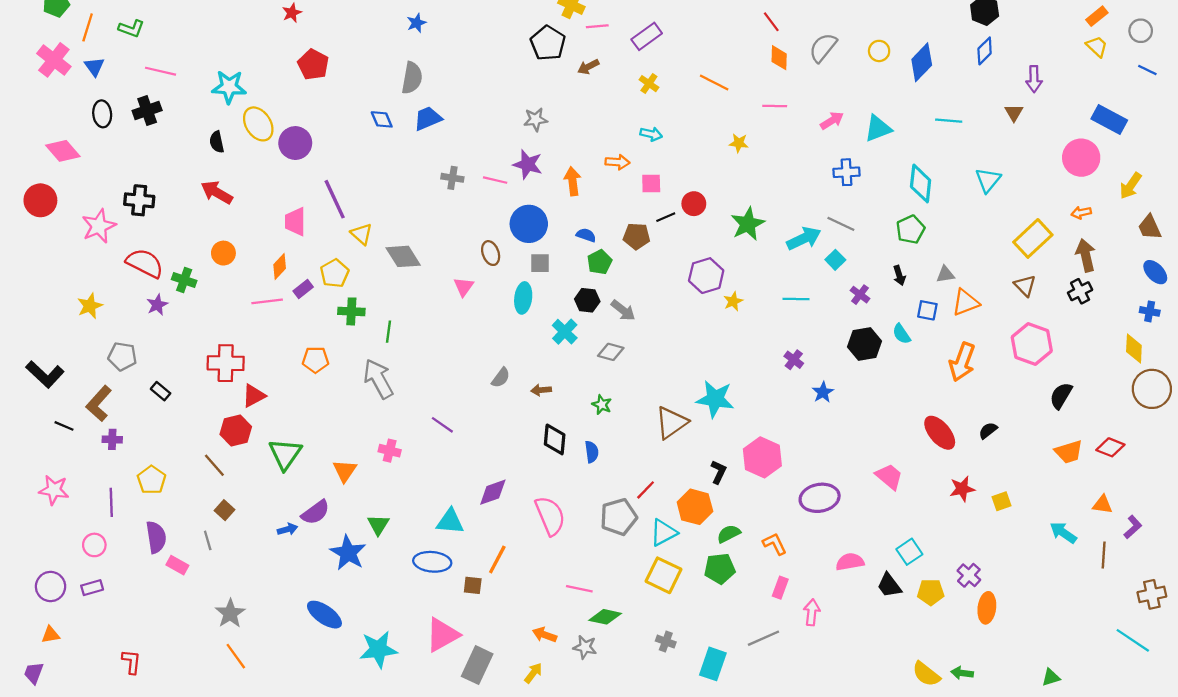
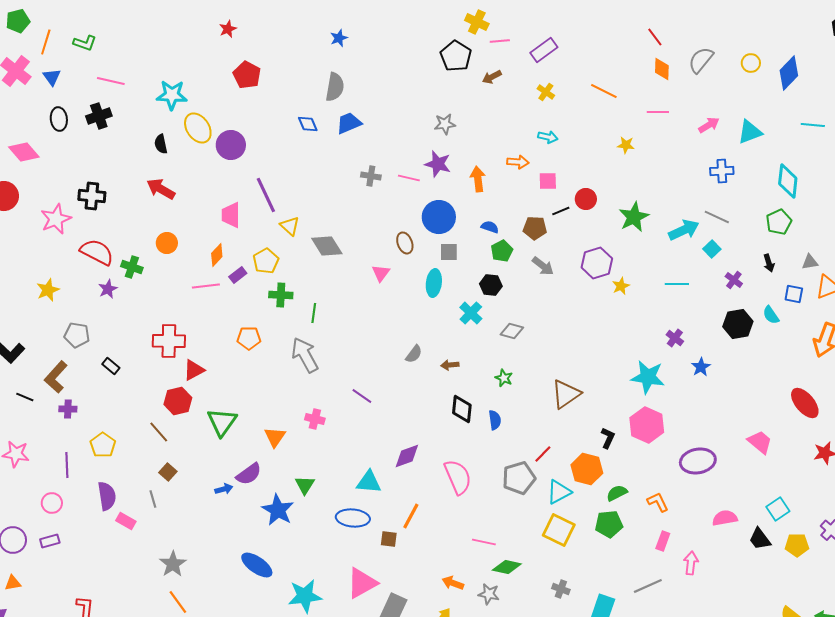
gray arrow: (623, 310) -> (543, 266), moved
cyan star: (715, 399) -> (648, 377), moved

